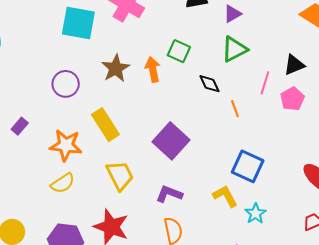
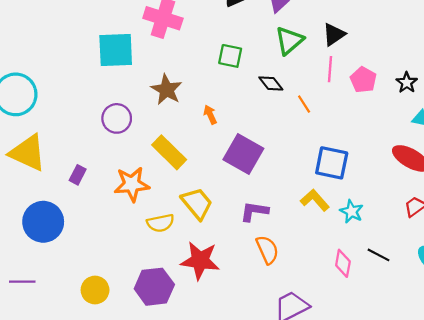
black triangle: (294, 65) -> (334, 34), moved
orange arrow: (153, 69) -> (210, 115), moved, size x0.7
yellow semicircle: (63, 183) -> (160, 223), moved, turned 35

